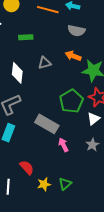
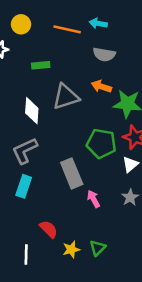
gray triangle: (45, 63) -> (66, 97), size x1.6
green pentagon: (71, 101) -> (101, 143), turned -30
gray rectangle: (47, 124) -> (72, 173), turned 40

